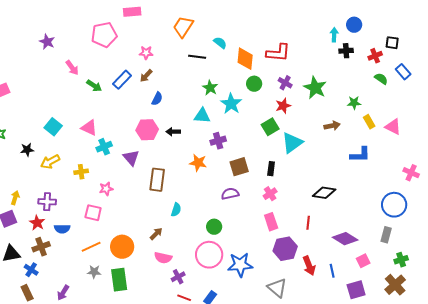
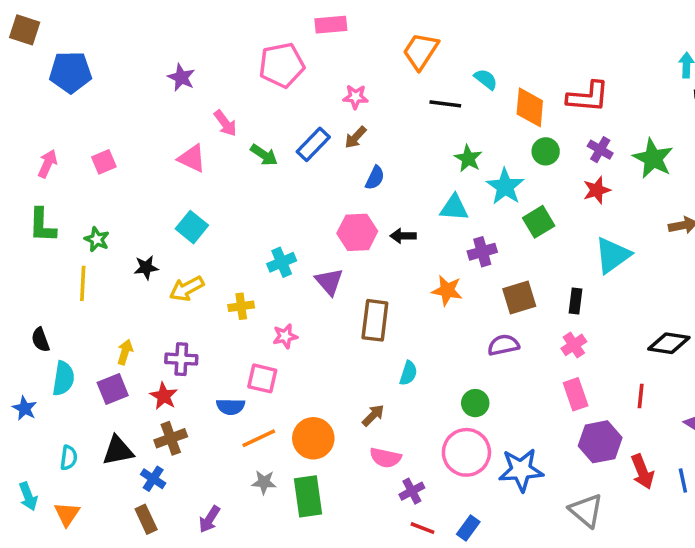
green square: (270, 127) -> (539, 222), moved
pink triangle: (89, 128) -> (192, 158), moved
blue semicircle: (62, 229) -> (231, 407), moved

